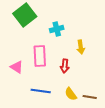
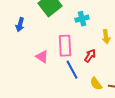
red arrow: (65, 66) -> (90, 56), turned -152
blue line: (41, 91) -> (72, 70), moved, turned 54

